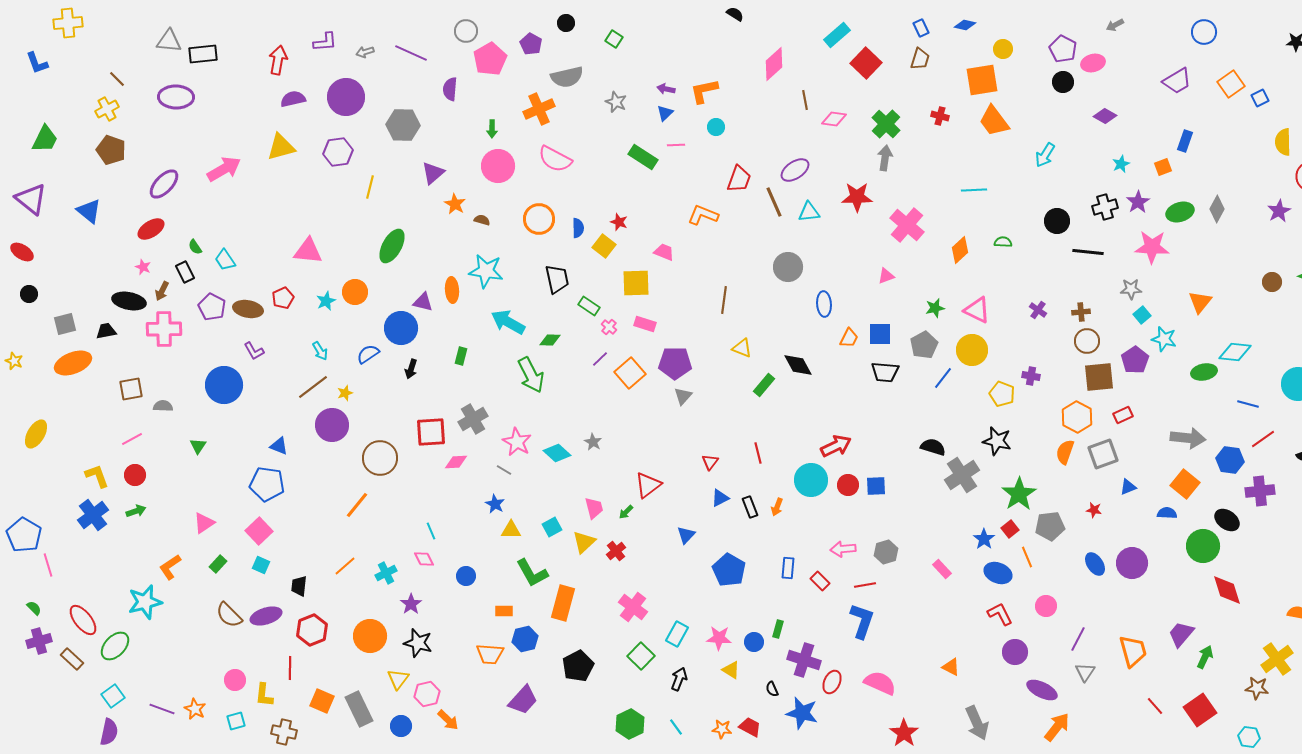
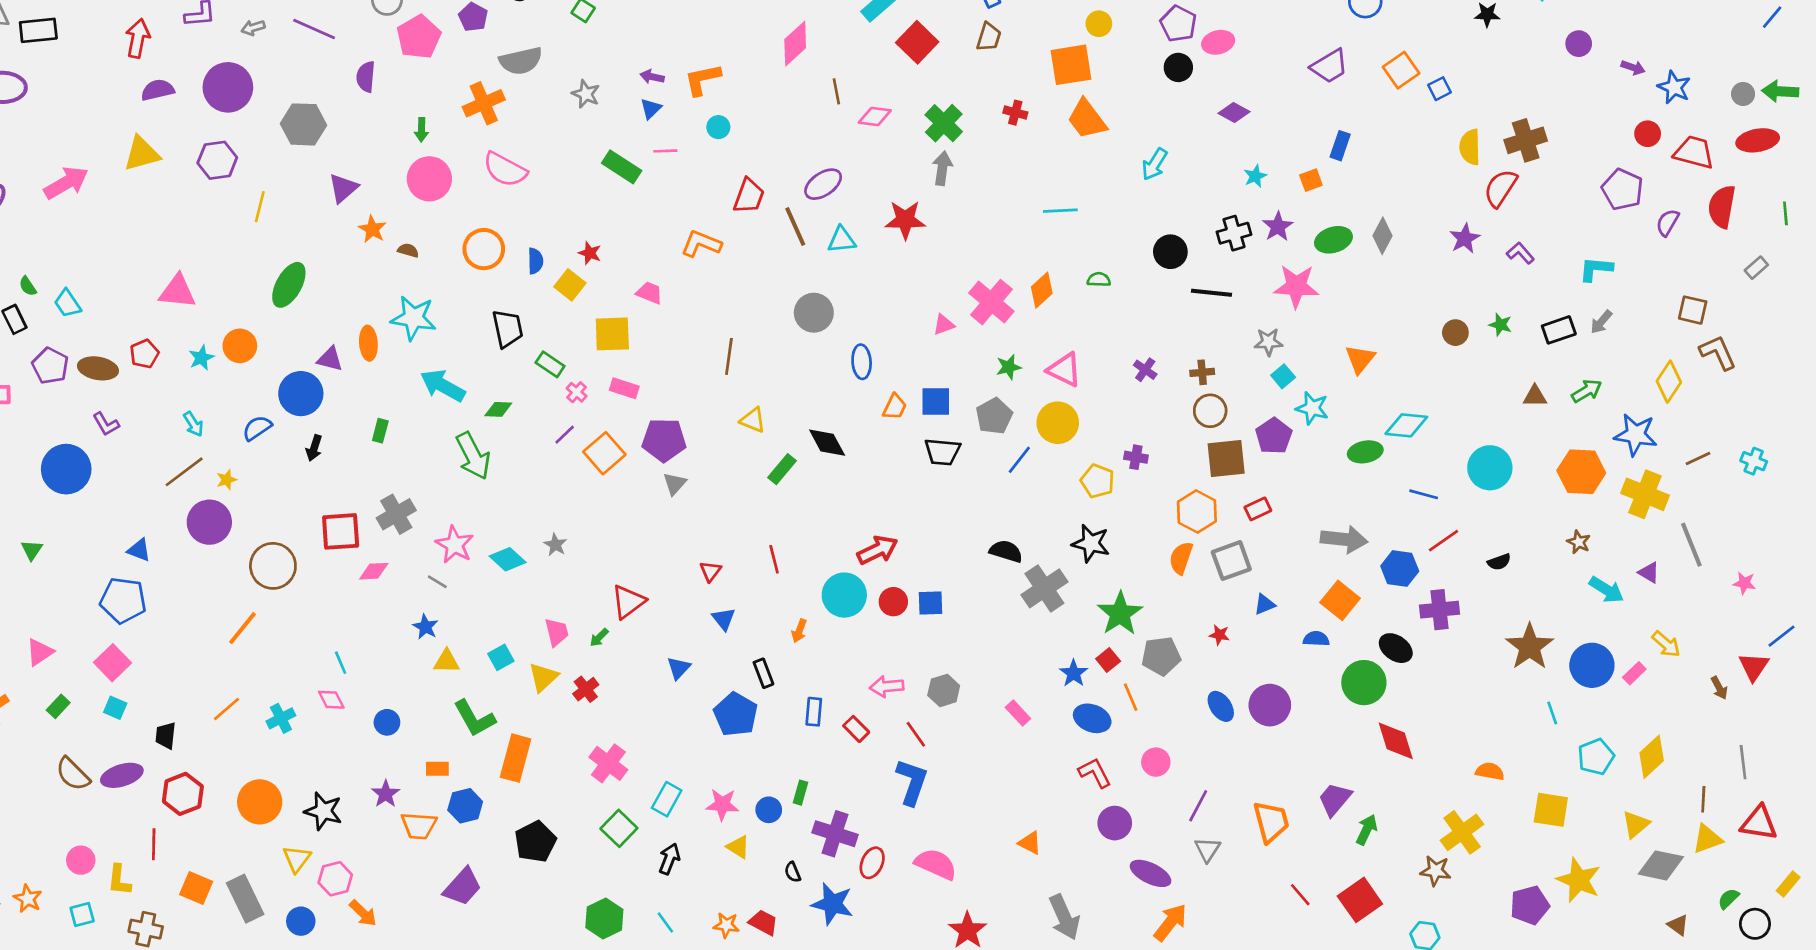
pink cross: (907, 225) -> (991, 302), moved
blue triangle: (720, 498) -> (724, 619), turned -42
black rectangle: (750, 507) -> (763, 673), moved
red line: (865, 585) -> (916, 734), turned 65
purple star: (411, 604) -> (386, 794), moved

